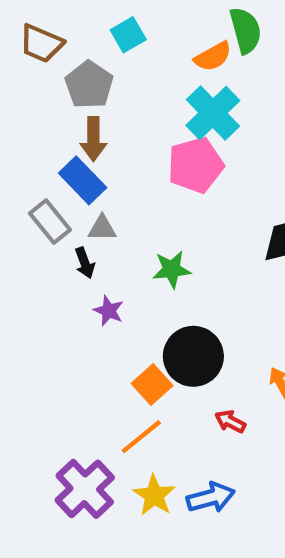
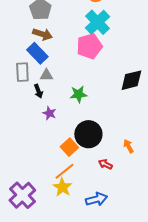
brown arrow: (93, 139) -> (42, 34), turned -72
gray rectangle: (50, 222) -> (22, 72), turned 36
purple cross: (85, 489) -> (22, 195), moved
yellow star: (154, 495) -> (62, 187), moved

